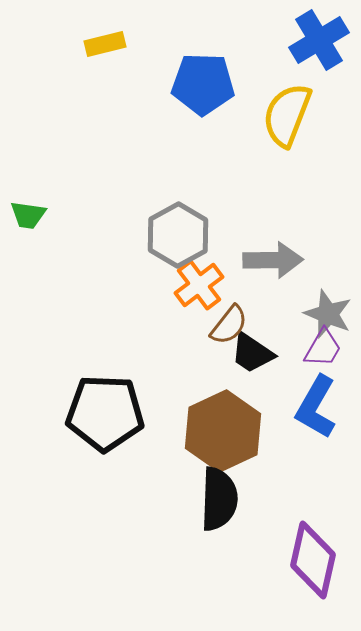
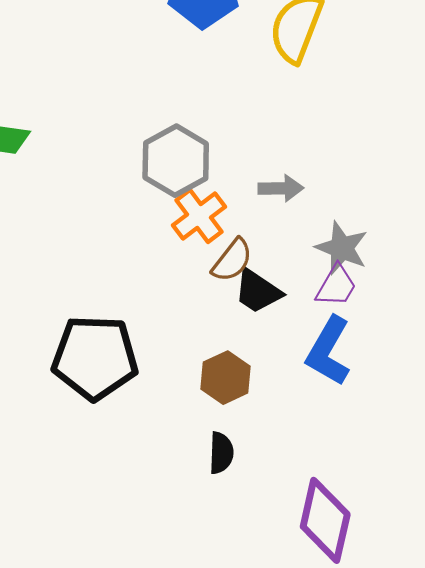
gray arrow: (273, 260) -> (281, 188), size x0.7
brown hexagon: (223, 431) -> (226, 378), size x0.6
black semicircle: (219, 499) -> (221, 453), size x0.6

